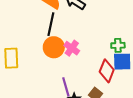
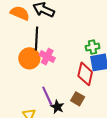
black line: (51, 24) -> (36, 39), moved

